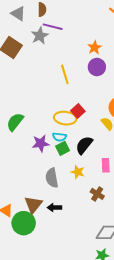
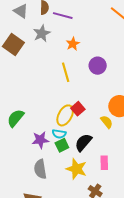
purple line: (53, 27) -> (63, 16), moved
orange star: (95, 48) -> (73, 44), moved
yellow ellipse: (65, 118) -> (65, 115), turned -70
yellow star: (78, 172) -> (76, 169), size x1.5
gray semicircle: (52, 178) -> (40, 169), moved

